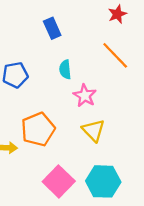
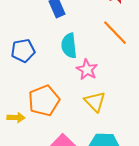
cyan semicircle: (65, 70) -> (69, 46), size x1.4

